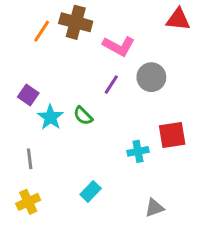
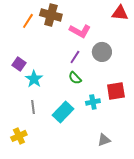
green semicircle: (83, 116) -> (75, 78), moved
gray line: (30, 159) -> (33, 107), moved
cyan rectangle: (91, 191) -> (63, 112), moved, size x1.5

